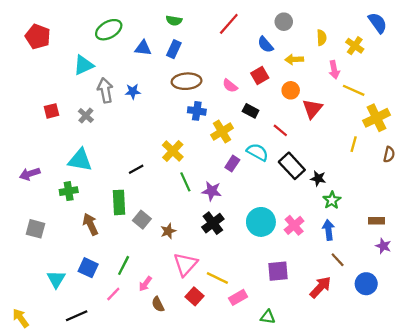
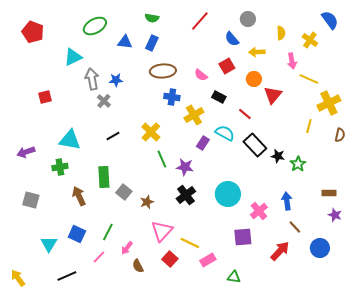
gray cross: (86, 116) -> (104, 101), moved
black line: (136, 169) -> (113, 136), moved
green star: (332, 200) -> (298, 164), moved
pink cross: (294, 225) -> (259, 211), moved

